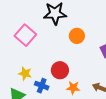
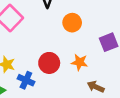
orange star: (73, 88) -> (79, 62), moved

